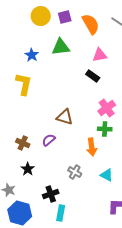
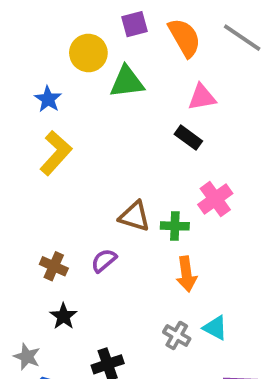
yellow circle: (41, 16) -> (88, 53), moved
blue star: (32, 55) -> (48, 99), moved
yellow L-shape: (24, 84) -> (56, 153), turned 30
green cross: (105, 129) -> (175, 226), moved
gray cross: (75, 172) -> (177, 335), moved

